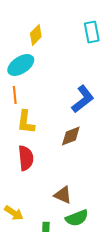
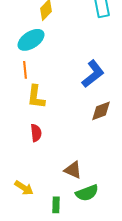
brown diamond: (71, 136) -> (101, 111), moved
red semicircle: (26, 158) -> (36, 133), size x0.7

